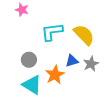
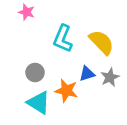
cyan L-shape: (52, 32) -> (63, 39), turned -60
orange star: (55, 75) -> (66, 91), turned -30

